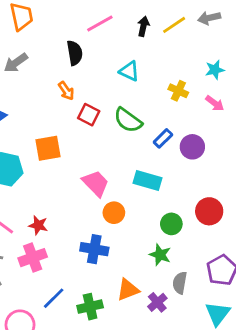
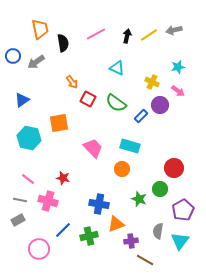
black semicircle: (75, 53) -> (63, 43), moved
purple circle: (192, 147) -> (160, 105), moved
orange circle: (114, 213) -> (122, 169), moved
green circle: (171, 224) -> (160, 189), moved
red star: (38, 225) -> (63, 178), moved
blue cross: (94, 249) -> (99, 204), moved
pink cross: (33, 258) -> (48, 201), turned 36
gray semicircle: (180, 283) -> (158, 231), moved
purple cross: (157, 302) -> (131, 241), moved, turned 32

